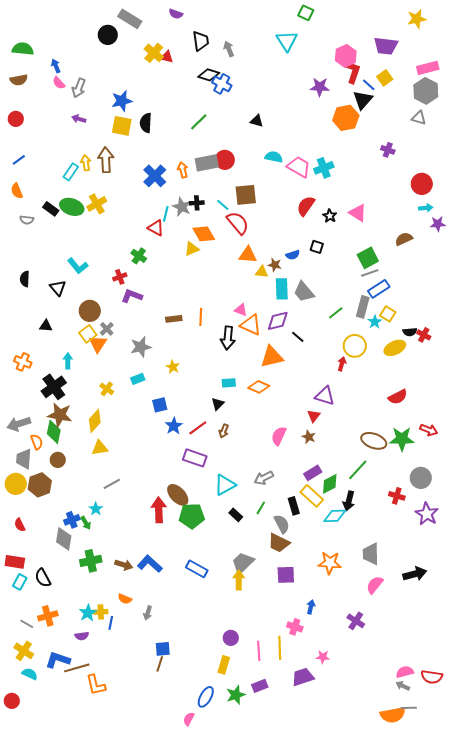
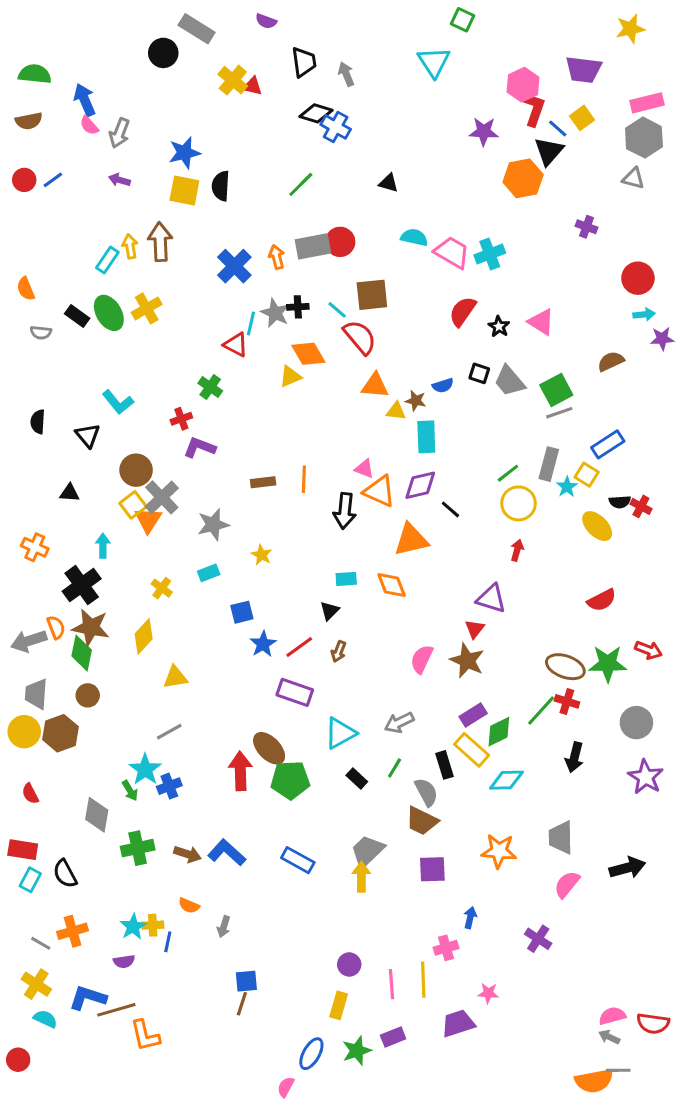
blue arrow: (56, 66) -> (85, 100), size x1.5
blue line: (19, 160) -> (53, 180), moved
green ellipse: (72, 207) -> (109, 313), turned 40
blue rectangle: (379, 289) -> (608, 444), moved
gray trapezoid: (304, 292) -> (509, 381), moved
gray cross: (107, 329) -> (162, 497), size x1.6
yellow circle: (355, 346) -> (519, 503), moved
yellow ellipse: (395, 348) -> (597, 526), turned 70
orange diamond: (259, 387) -> (392, 585), turned 45
brown star: (309, 437) -> (467, 661), size x1.6
orange semicircle: (37, 442) -> (56, 627), moved
yellow triangle: (100, 448) -> (175, 677), moved
red cross: (397, 496) -> (567, 701), moved
black arrow: (349, 501) -> (574, 757), moved
cyan star: (96, 509) -> (145, 769), size x1.5
blue cross: (72, 520) -> (169, 786), moved
pink cross: (295, 627) -> (446, 948), turned -35

